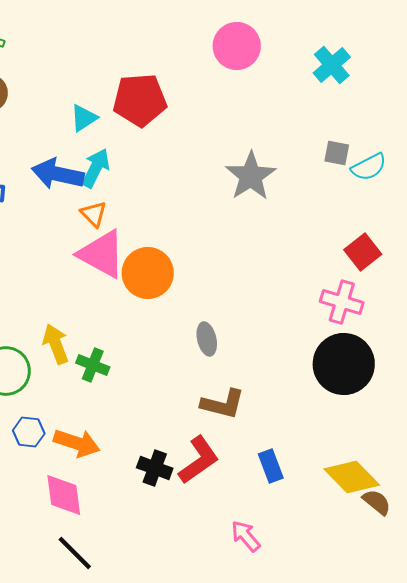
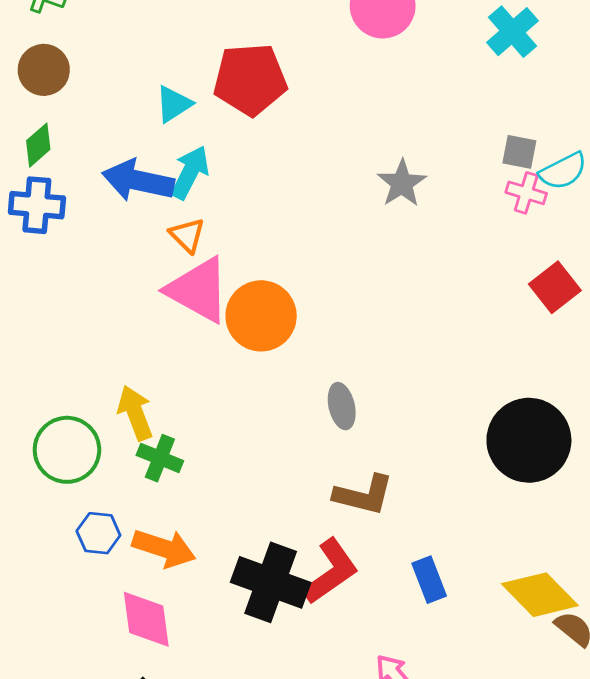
gray star: (251, 176) -> (402, 183), size x0.7
pink cross: (342, 302) -> (526, 193), moved, size x0.7
green cross: (93, 365) -> (160, 458), moved
black cross: (155, 468) -> (271, 582), size x1.6

